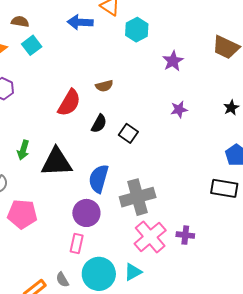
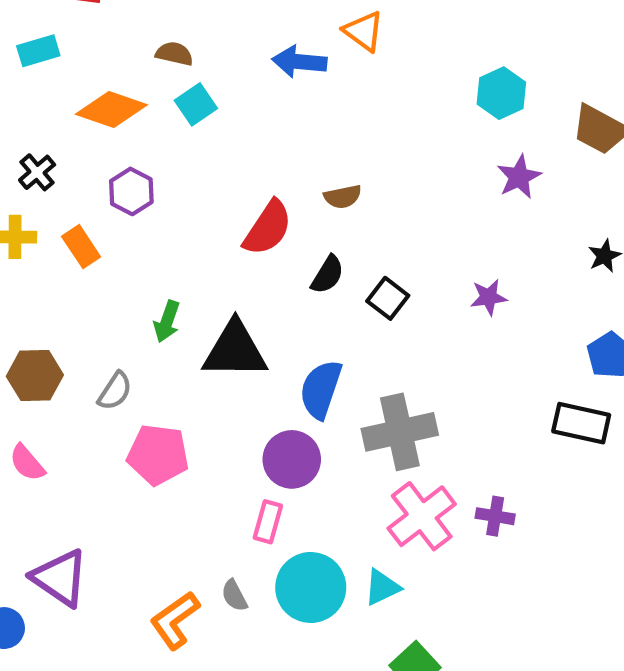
cyan hexagon: (137, 30) -> (501, 93), moved
purple star: (173, 61) -> (519, 177), moved
purple star: (179, 109) -> (489, 297), moved

